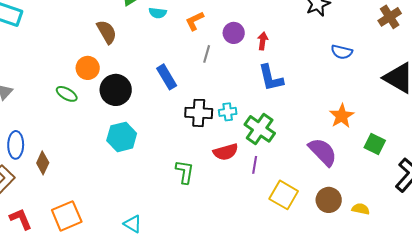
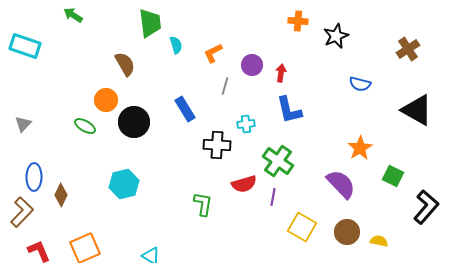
cyan semicircle: (158, 13) -> (176, 45), turned -114
cyan cross: (228, 112) -> (246, 124), moved
cyan hexagon: (122, 137) -> (124, 184), moved

